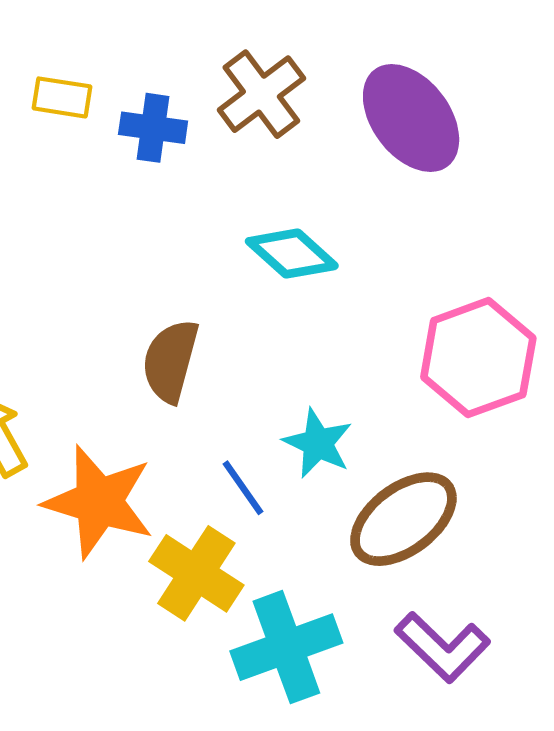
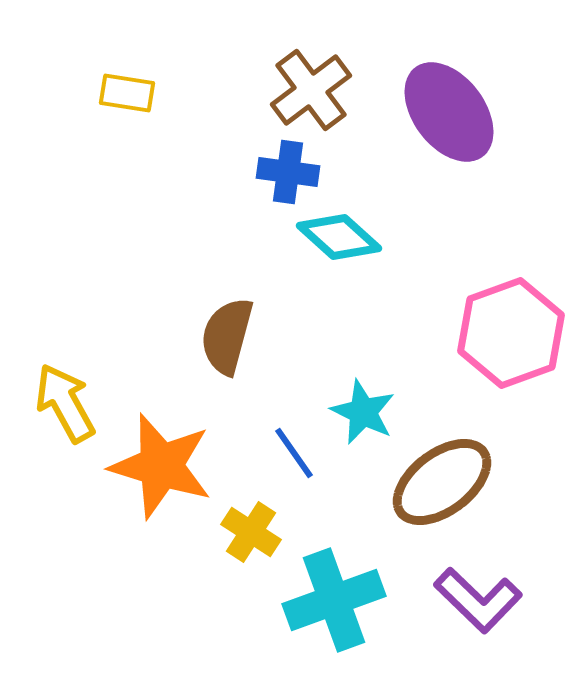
blue cross: (153, 128) -> (288, 172), moved
yellow cross: (196, 573) -> (251, 532), size x0.7

